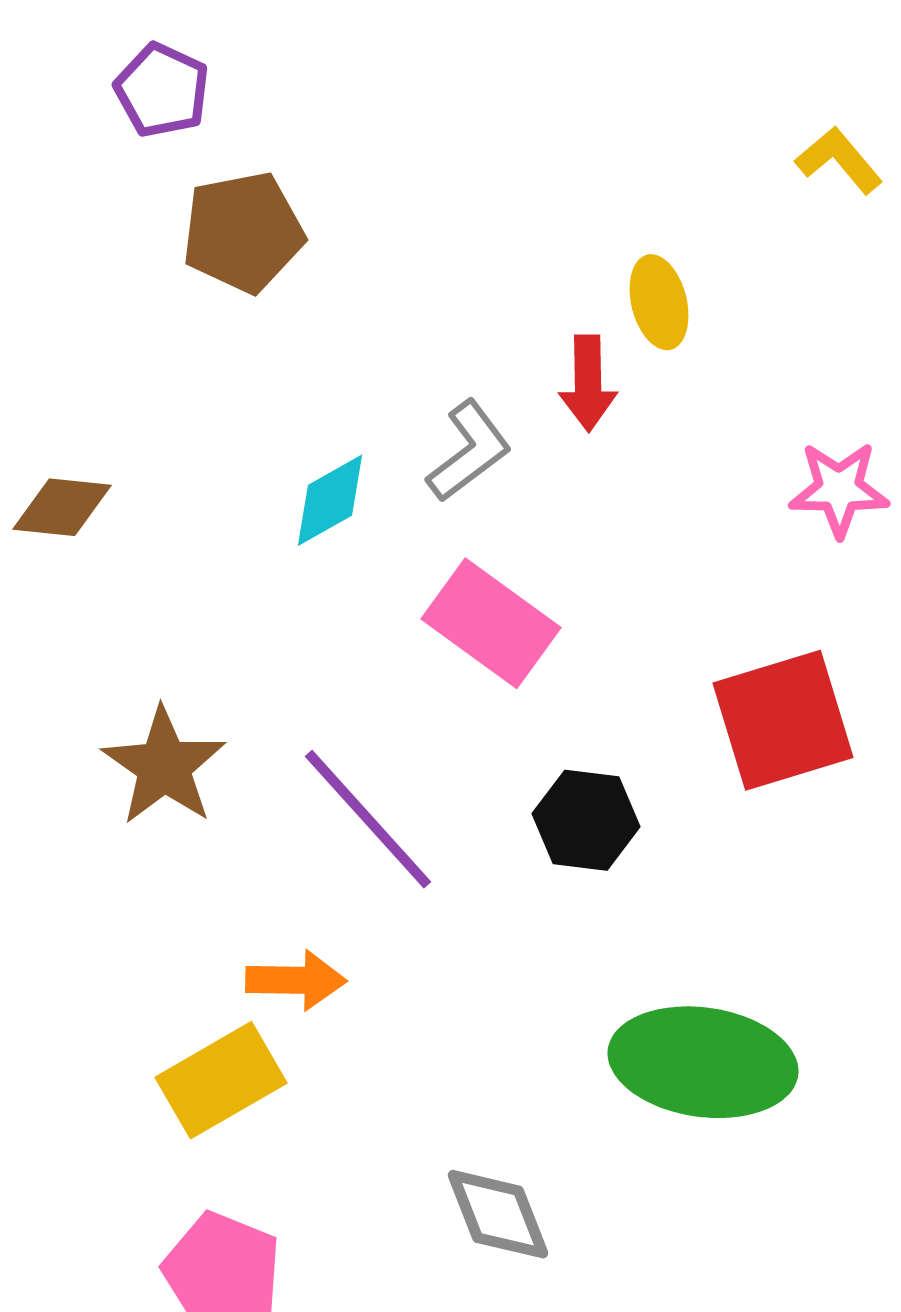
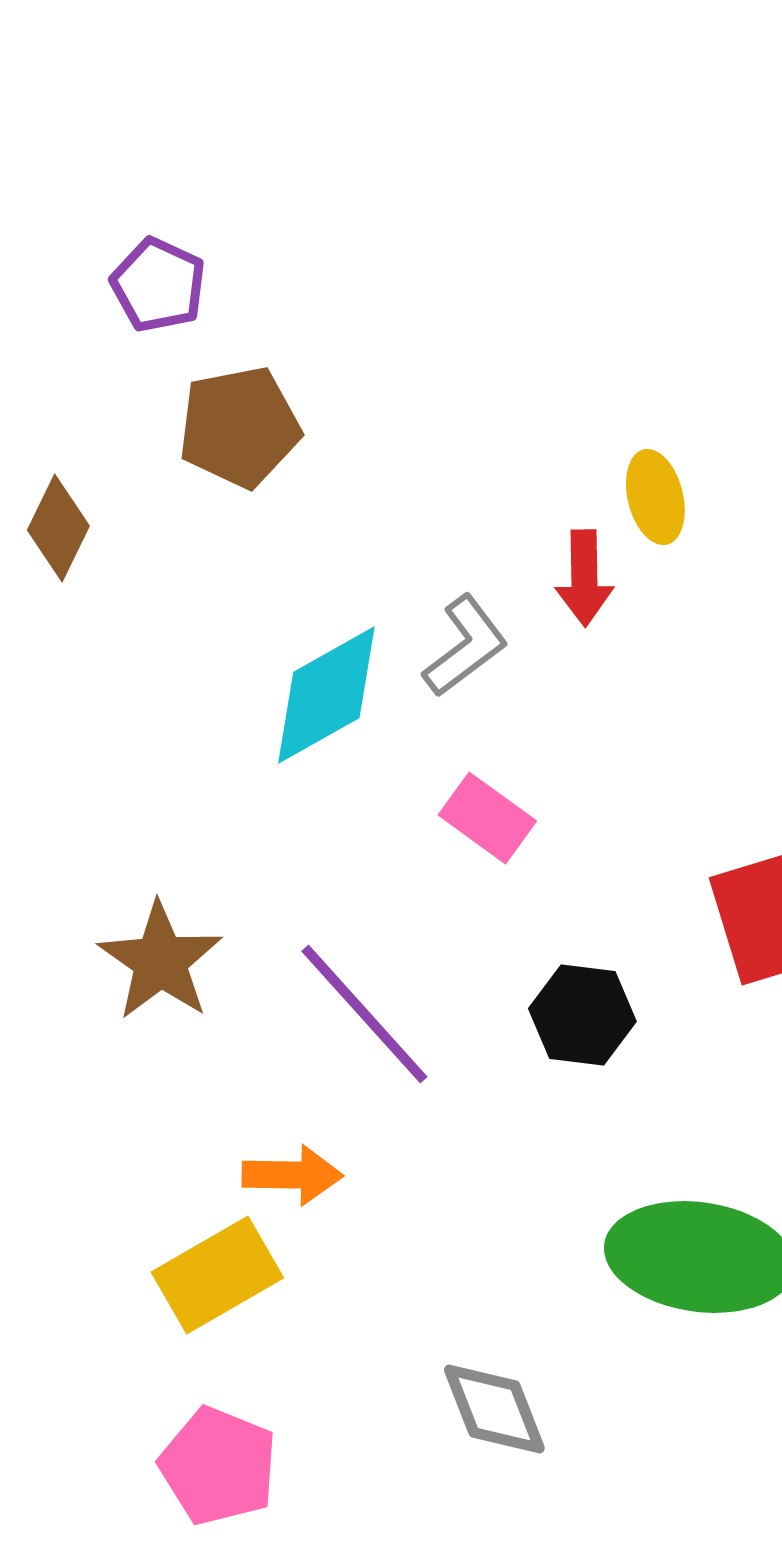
cyan diamond: (330, 500) -> (326, 695), size x1.5
brown diamond: (62, 507) -> (58, 528), moved, turned -70
pink rectangle: (491, 623) -> (487, 818), size x0.7

